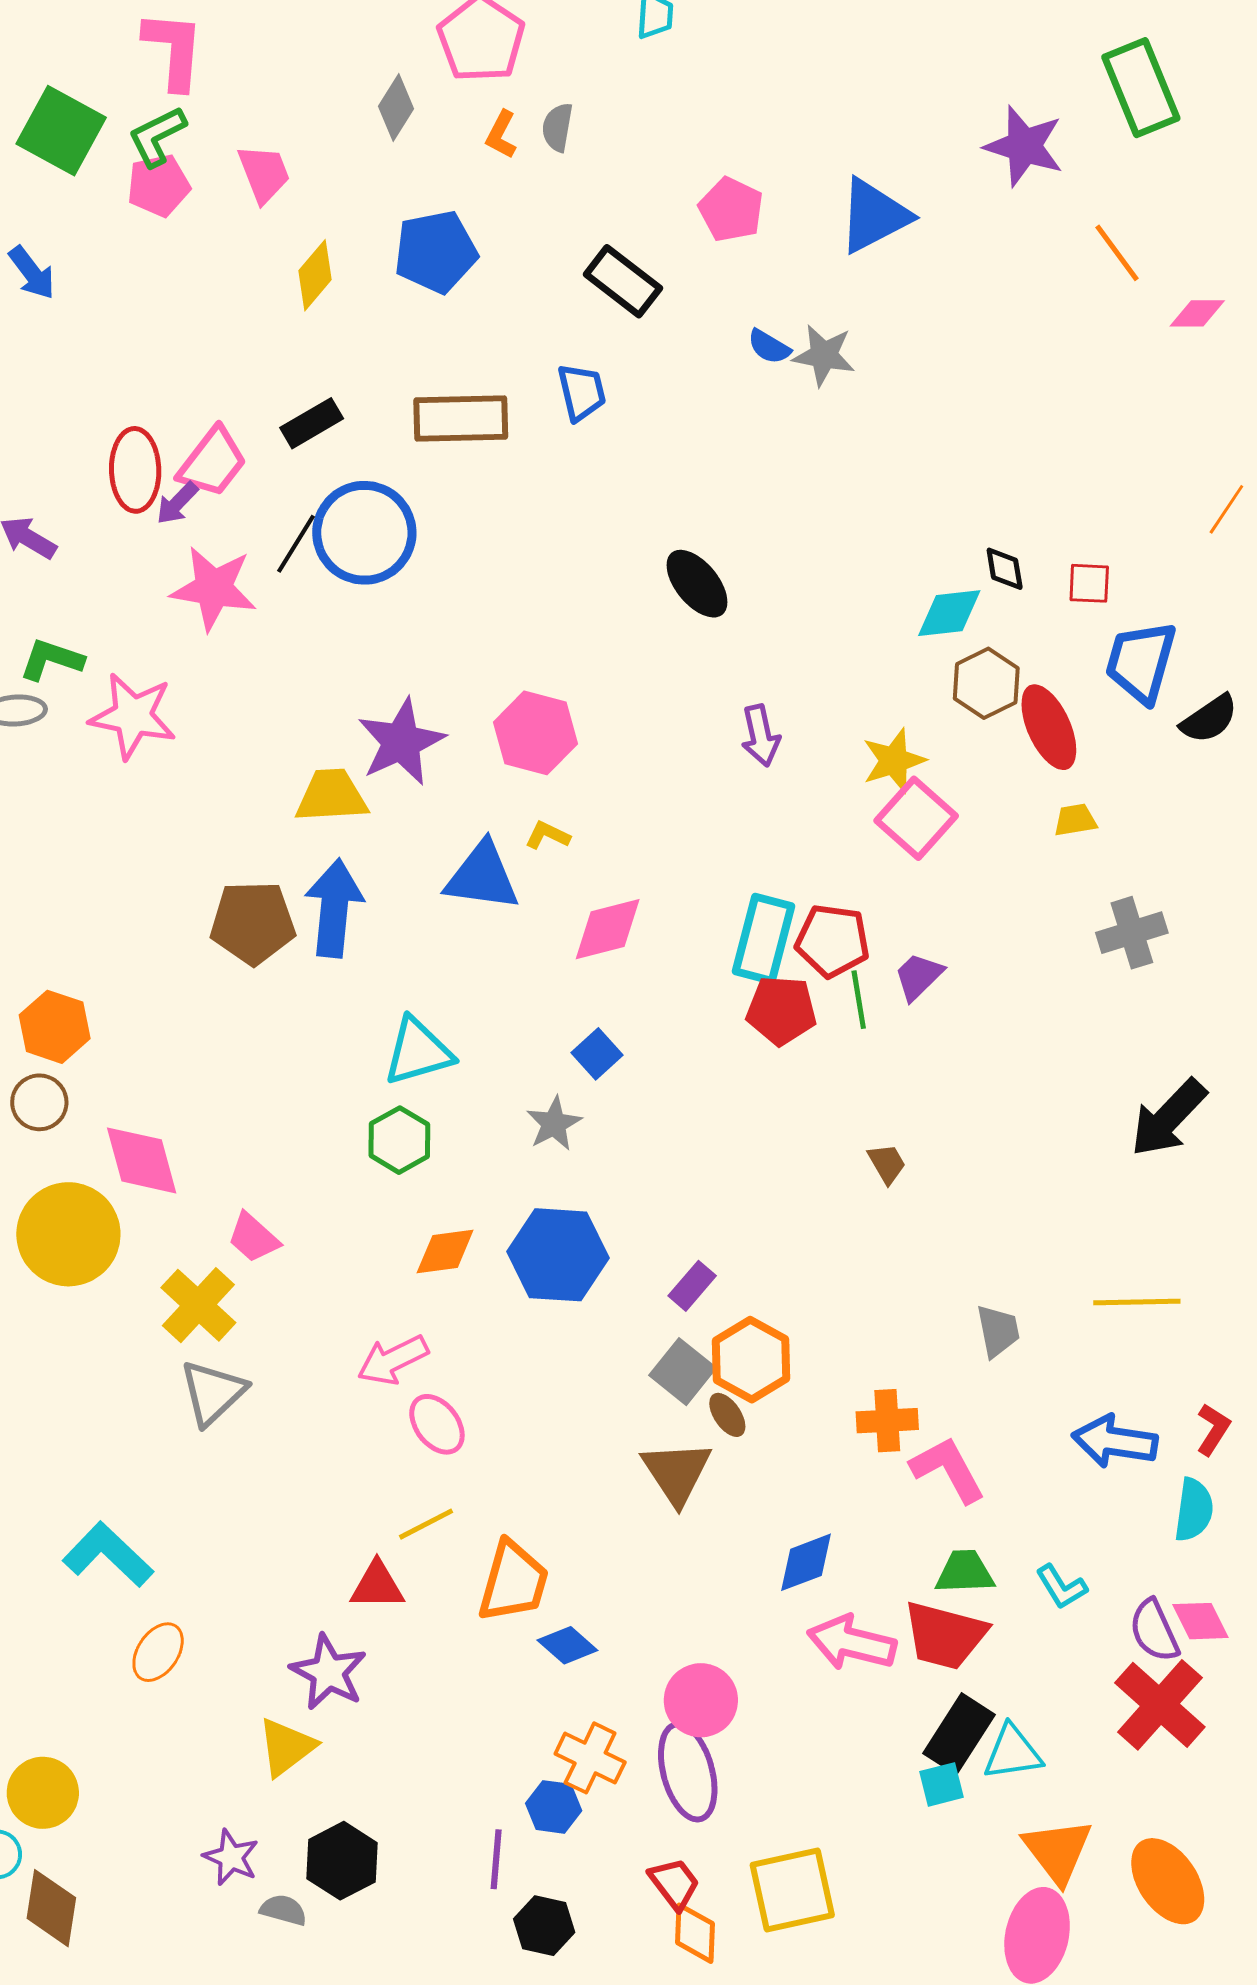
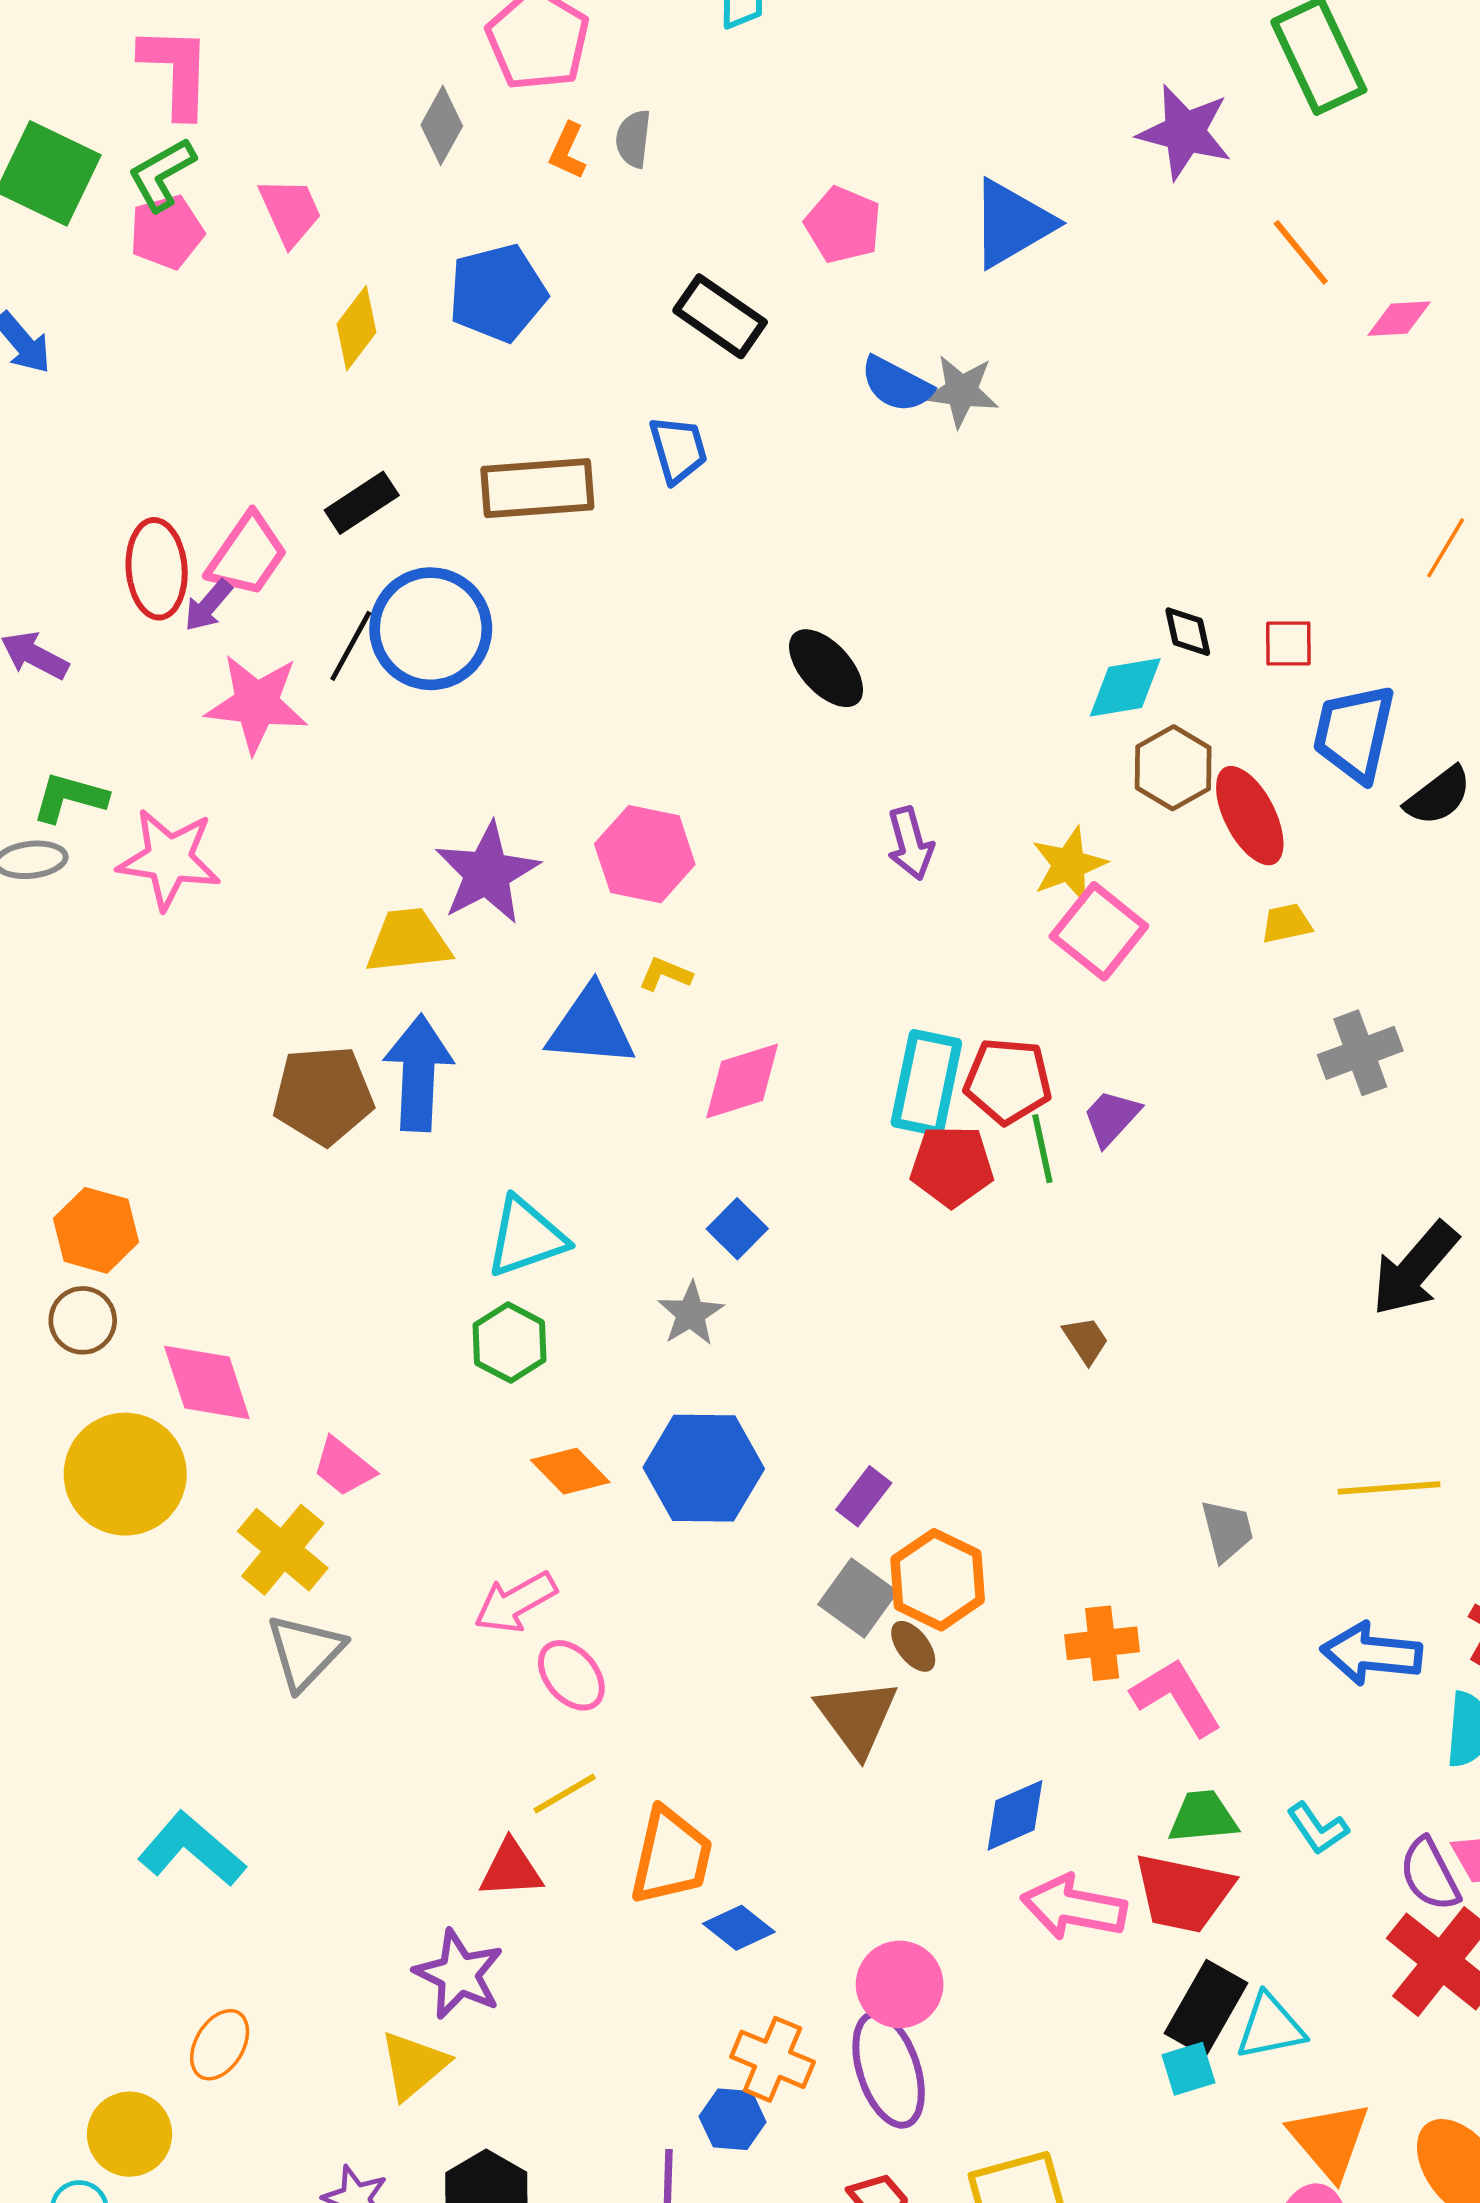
blue semicircle: (769, 347) -> (896, 384), size x1.4
orange diamond: (445, 1251) -> (570, 1471), turned 56
orange ellipse: (158, 1652) -> (220, 2045), moved

